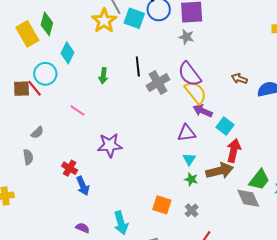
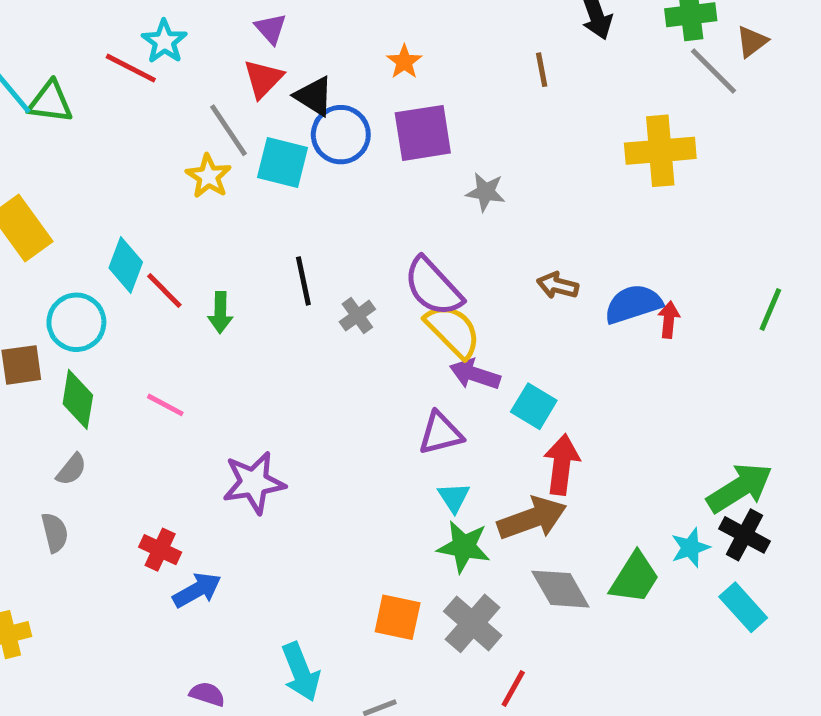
yellow star: (104, 21) -> (208, 176), size x0.7
green diamond: (47, 24) -> (78, 399), moved
gray star: (186, 37) -> (486, 192), moved
gray cross: (158, 83) -> (357, 316), size x0.6
red line: (35, 88) -> (164, 290), moved
green star: (191, 179) -> (464, 547), size x1.5
green trapezoid: (259, 180) -> (635, 578), moved
blue arrow: (83, 186) -> (197, 590), turned -90
gray diamond: (248, 198) -> (560, 589), moved
gray cross: (192, 210) -> (473, 623), size x1.6

